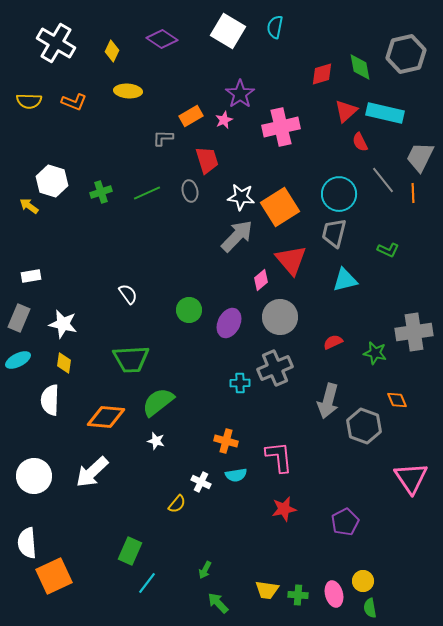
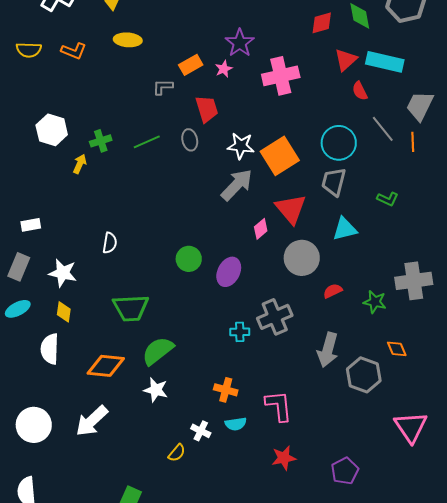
yellow arrow: (29, 206) -> (80, 164), moved, turned 78
white semicircle: (128, 294) -> (110, 243), moved, turned 45
gray circle: (280, 317) -> (302, 258), moved
white star: (156, 441) -> (156, 390), size x1.4

